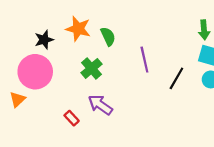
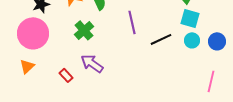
black line: (176, 78) -> (161, 39), turned 35
orange triangle: (18, 99) -> (27, 66), moved

